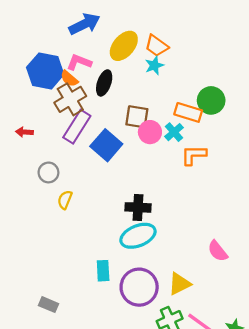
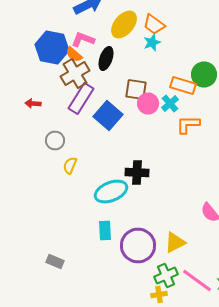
cyan ellipse: (138, 236) -> (111, 192), moved

